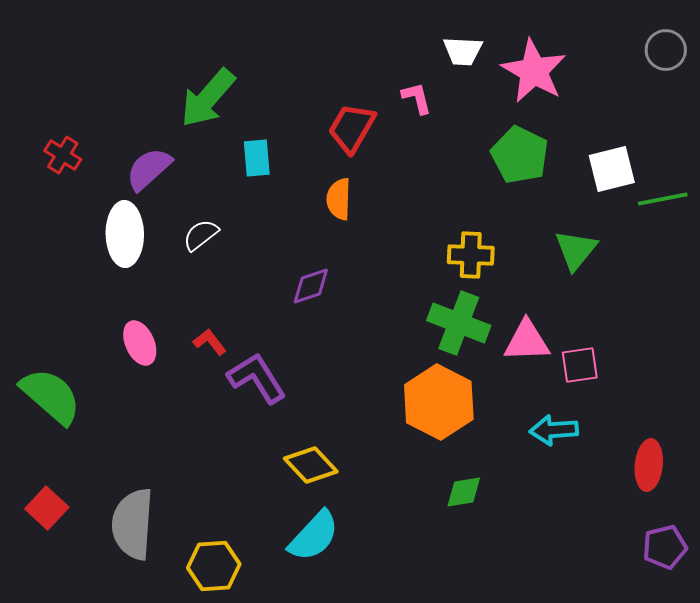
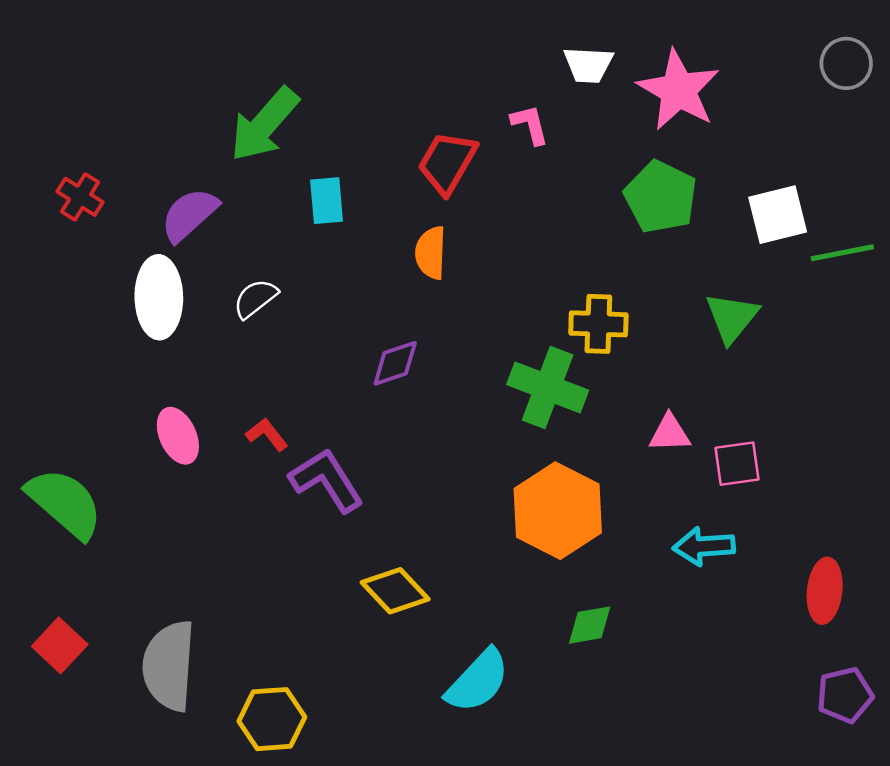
green cross: (459, 323) -> (548, 387), moved
pink triangle: (527, 341) -> (670, 433), size x0.7
cyan semicircle: (314, 536) -> (478, 681), moved

